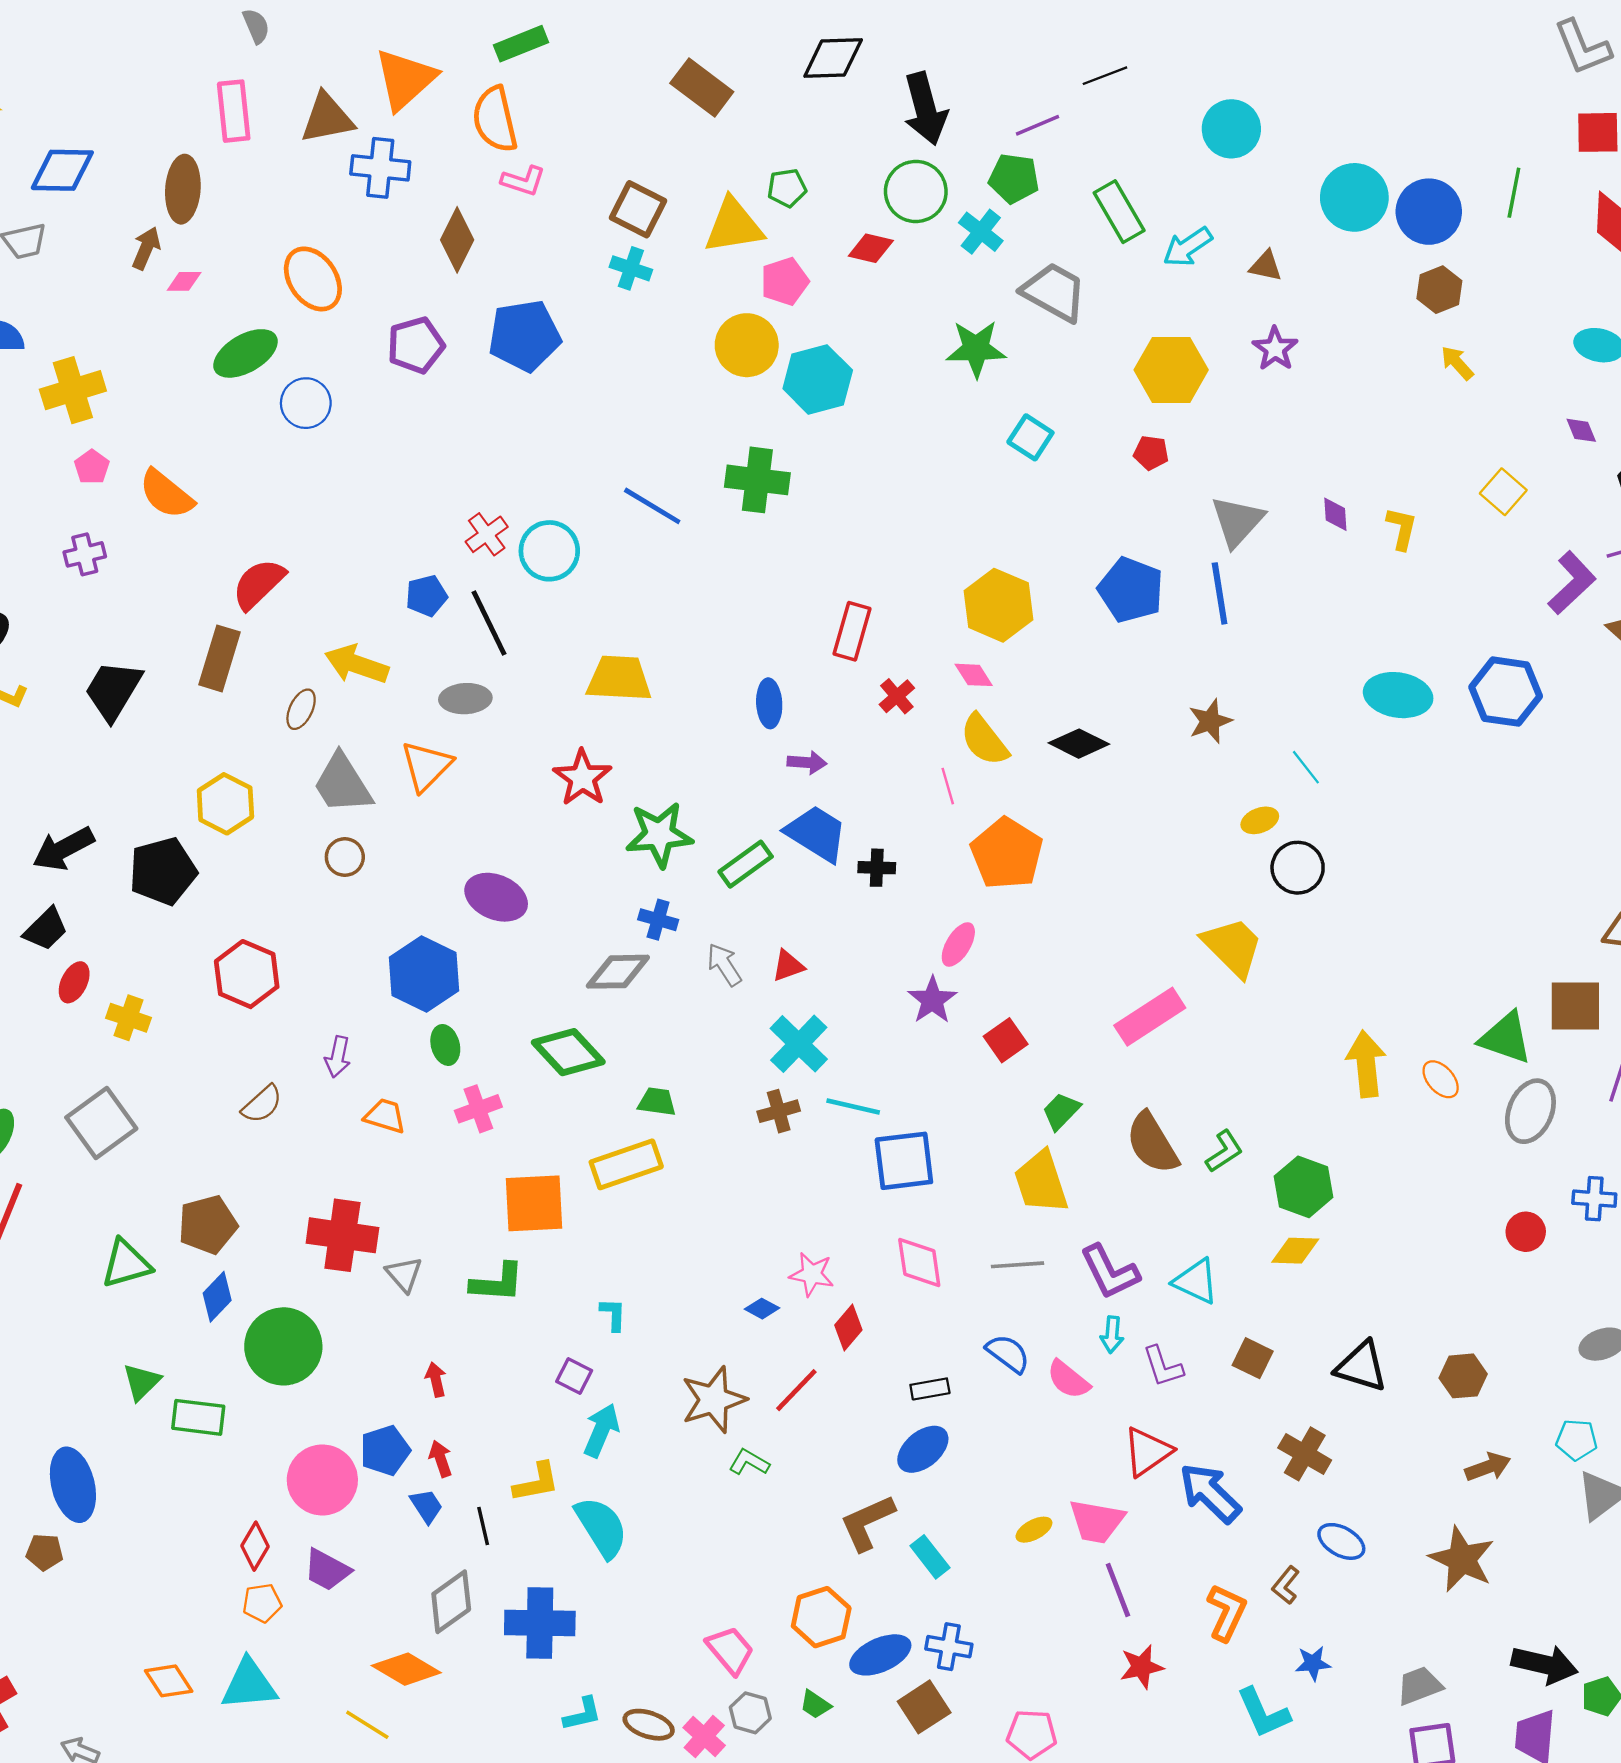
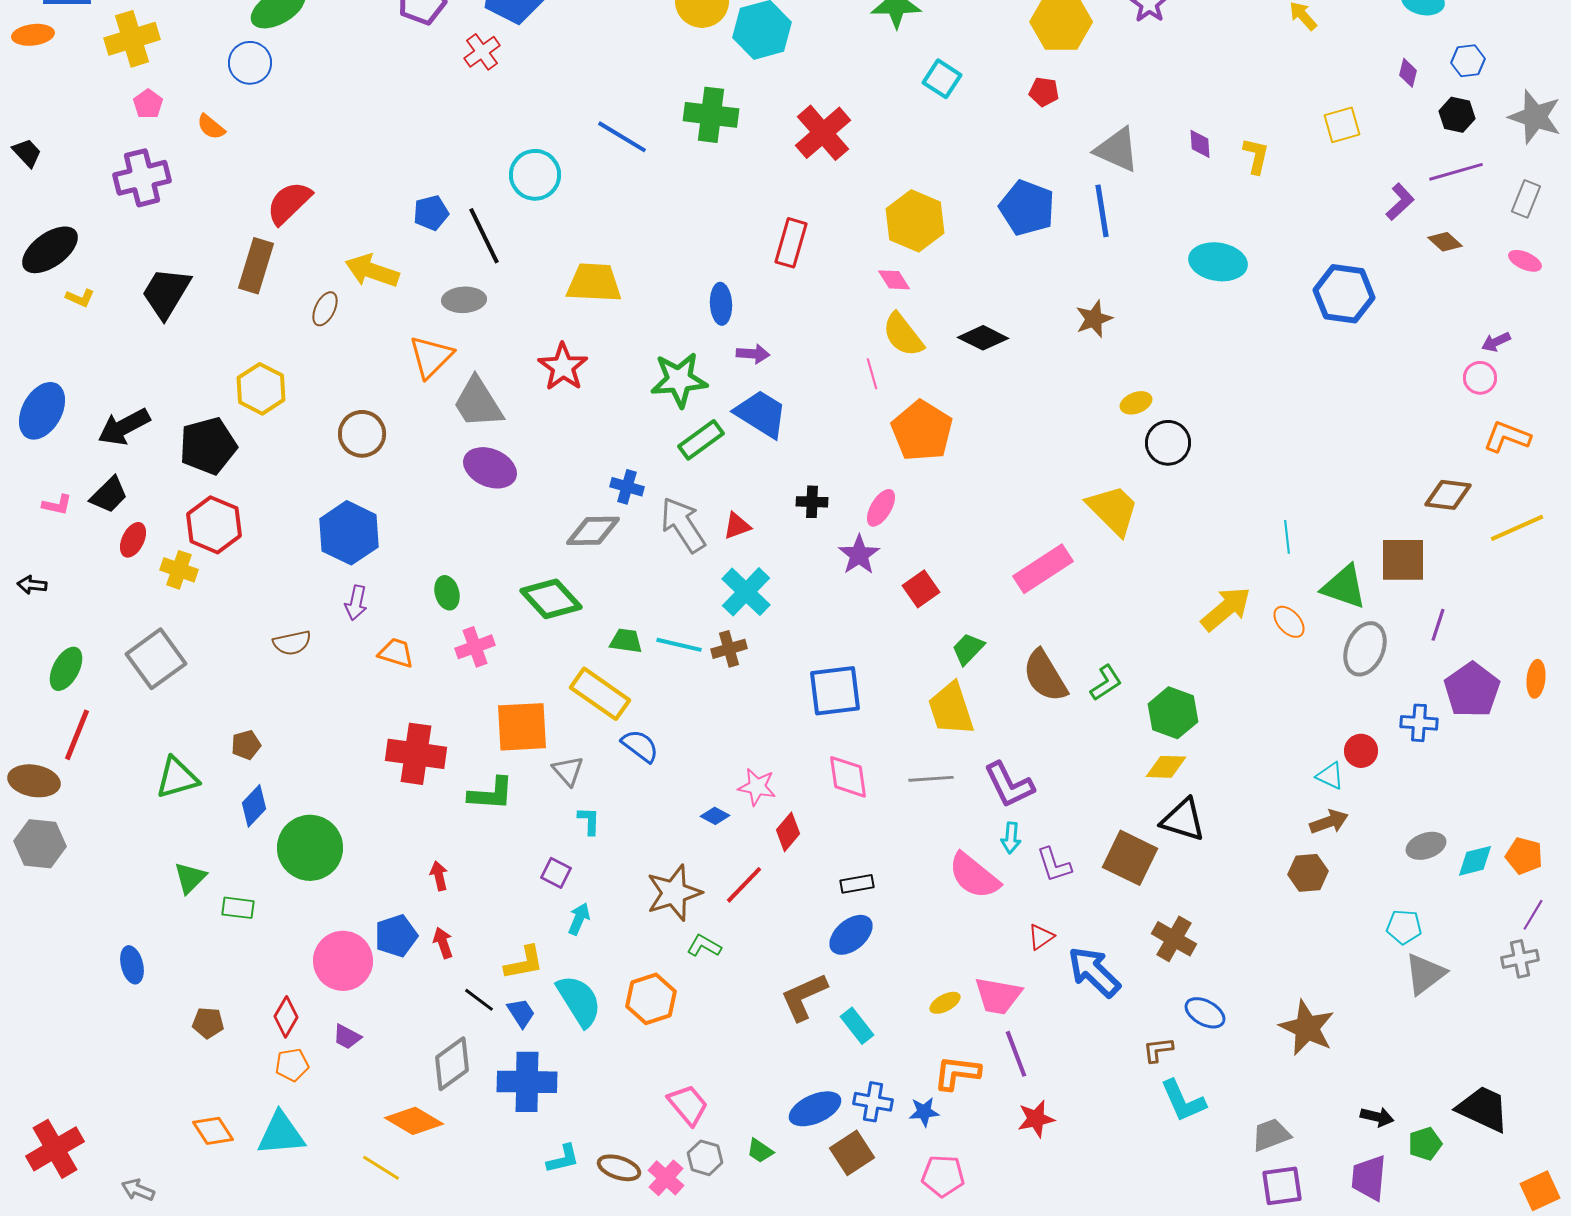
blue circle: (306, 403) -> (250, 63), moved
purple diamond: (1581, 430) -> (1408, 73), turned 36
yellow square: (1503, 492) -> (1342, 125), turned 33
orange semicircle: (166, 494) -> (211, 127), size x0.6
gray triangle: (1237, 521) -> (1117, 150), turned -48
red cross: (487, 534) -> (482, 52), moved
purple cross: (85, 554) -> (142, 178), size x1.6
purple L-shape: (1572, 583) -> (1400, 202), size x0.7
cyan ellipse: (1398, 695) -> (1218, 262), moved
red cross: (897, 696) -> (823, 133), moved, size x1.8
cyan line: (1306, 767) -> (1287, 537), moved, turned 32
gray trapezoid: (342, 784) -> (478, 403), moved
green star: (659, 835) -> (679, 380), moved
brown circle: (345, 857) -> (362, 434), size x1.4
black cross: (877, 868) -> (812, 502), moved
gray arrow: (724, 965) -> (683, 525), size x1.5
red hexagon: (247, 974) -> (214, 525), moved
blue hexagon: (424, 974) -> (349, 533), moved
yellow arrow: (1366, 1064) -> (1226, 609), turned 56
brown semicircle: (262, 1104) -> (292, 643), turned 30
cyan line: (853, 1106) -> (679, 645), moved
yellow rectangle: (626, 1164) -> (600, 694), turned 54
brown pentagon: (208, 1225) -> (246, 745), size x0.6
red cross: (342, 1235) -> (416, 754), moved
gray triangle: (404, 1274) -> (568, 771), moved
cyan triangle: (1196, 1281) -> (1330, 776), moved, size x0.7
blue semicircle: (1008, 1354) -> (640, 746), moved
brown square: (1253, 1358) -> (1130, 858), size x1.6
black triangle: (1361, 1367) -> (1183, 820), moved
pink semicircle: (1068, 1380) -> (974, 876), size x1.4
green rectangle: (198, 1417) -> (238, 908), size x0.7
cyan arrow: (601, 1430) -> (579, 919), size x0.7
red triangle: (1147, 1452) -> (1041, 937), size x0.6
brown arrow: (1488, 1467) -> (1329, 822), moved
blue ellipse: (73, 1485) -> (132, 965), size x0.6
blue trapezoid: (426, 1506) -> (521, 1013), moved
black line: (483, 1526) -> (479, 1000), turned -40
brown pentagon: (45, 1552) -> (208, 1023), moved
purple trapezoid: (327, 1570) -> (347, 1037), size x0.7
brown L-shape: (1286, 1585) -> (1158, 1050), turned 44
orange L-shape: (1227, 1612) -> (957, 1073), moved, turned -108
orange hexagon: (821, 1617) -> (651, 999), moved
blue star: (1313, 1663) -> (924, 1112), moved
black arrow: (1545, 1664) -> (1377, 1117), size x0.6
cyan L-shape: (1263, 1713) -> (1183, 1101), moved

